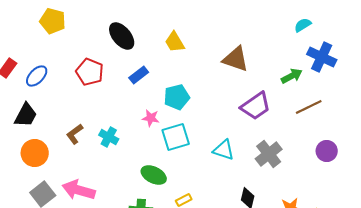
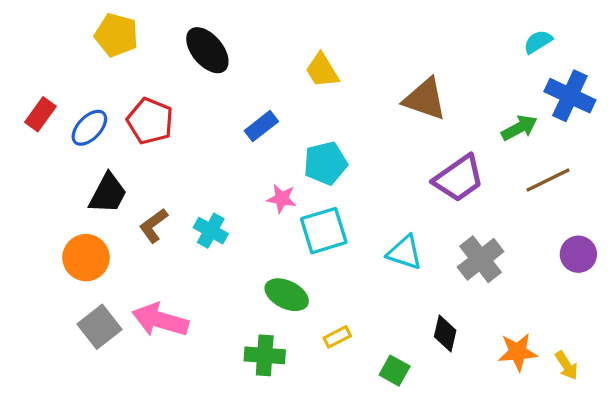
black ellipse: (122, 36) -> (207, 50), moved
red pentagon: (90, 72) -> (150, 121), moved
black trapezoid: (26, 115) -> (108, 194), moved

